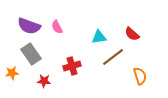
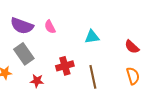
red semicircle: (132, 34) -> (132, 47), moved
brown line: (113, 57) -> (93, 77), moved, turned -65

